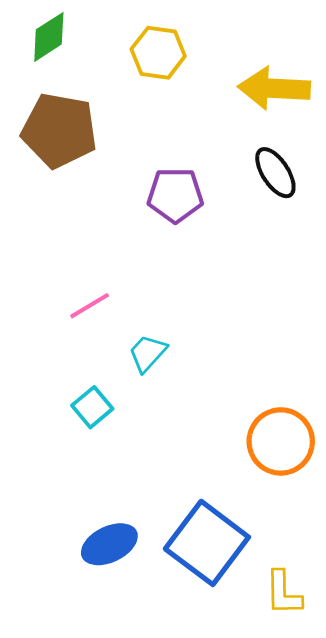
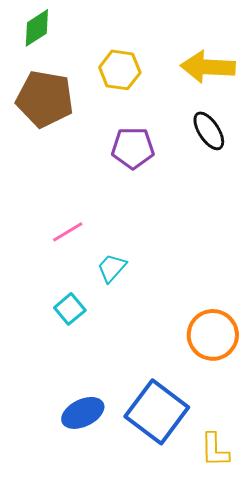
yellow hexagon: (158, 53) -> (120, 70), moved

